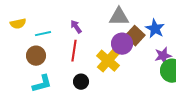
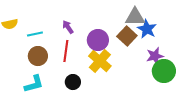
gray triangle: (119, 17) -> (135, 17), moved
purple circle: (122, 44) -> (98, 40), moved
brown circle: (36, 56) -> (38, 56), moved

